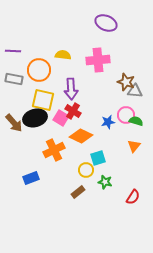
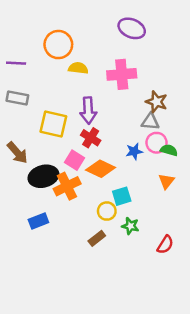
orange circle: (39, 70) -> (58, 45), moved
gray triangle: (135, 91) -> (150, 122), moved
black ellipse: (35, 118) -> (43, 176), moved
pink square: (61, 118) -> (74, 160), moved

